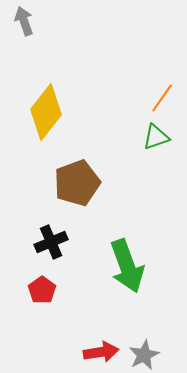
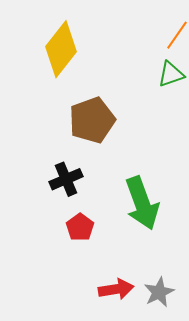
red pentagon: (42, 290) -> (80, 227), moved

